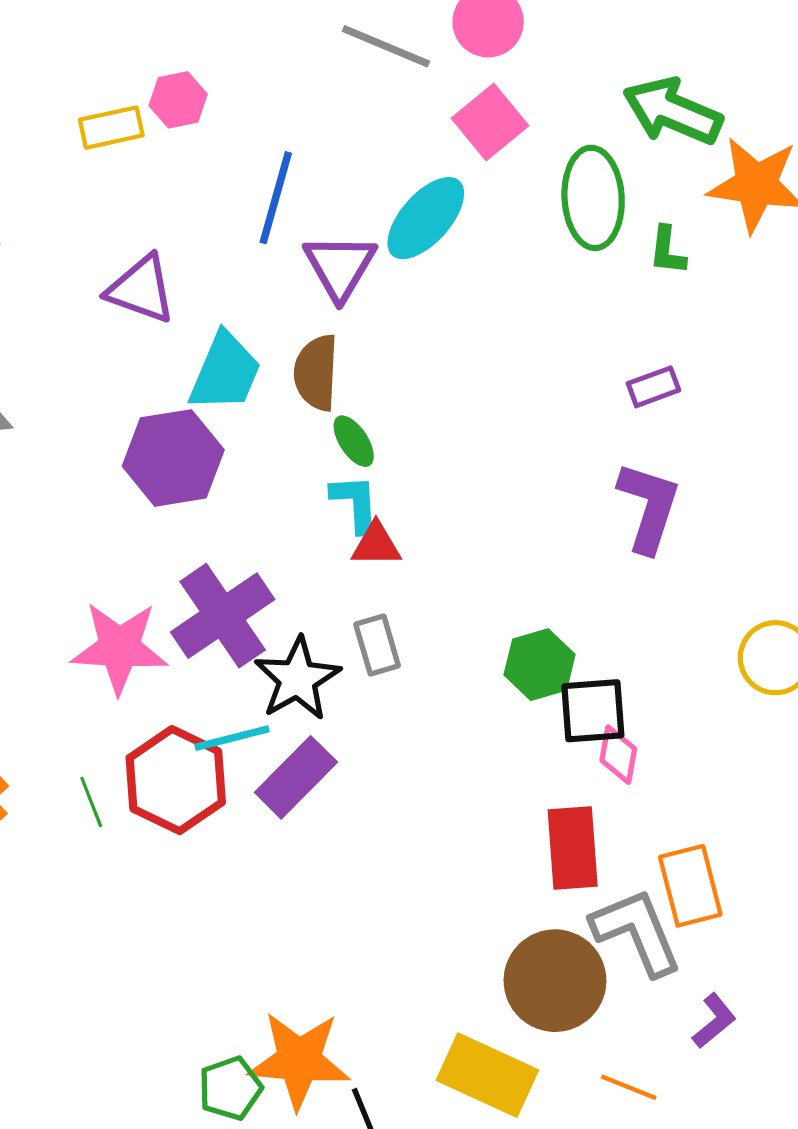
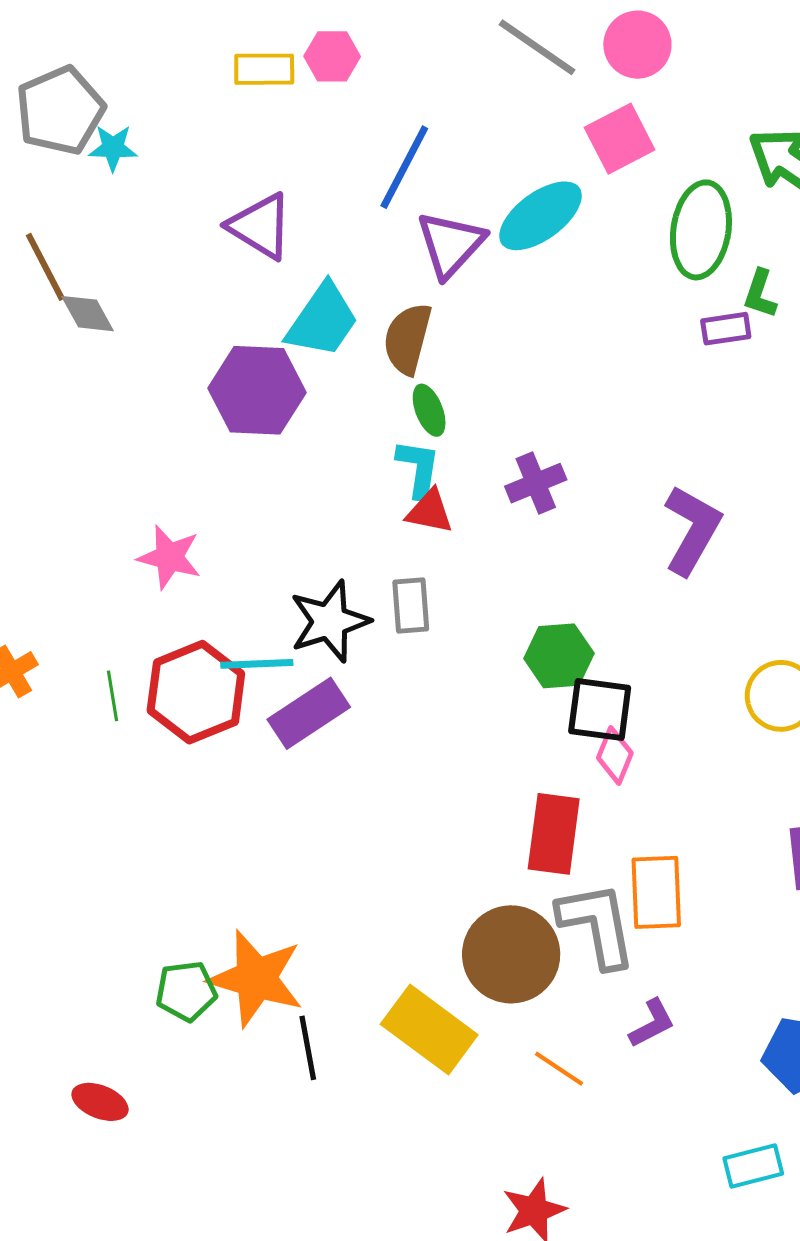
purple rectangle: (653, 387) -> (726, 329), moved
purple cross: (223, 616) -> (536, 483), moved, size x0.6
pink star: (119, 648) -> (169, 557), size x0.7

